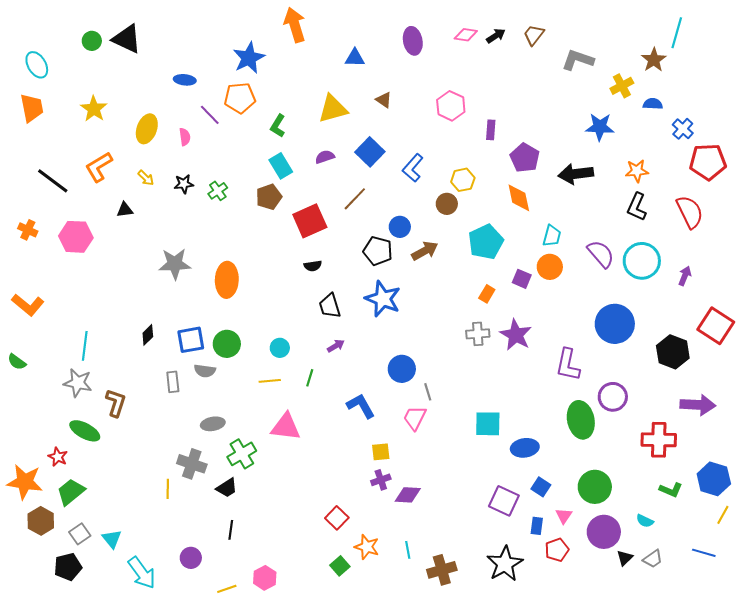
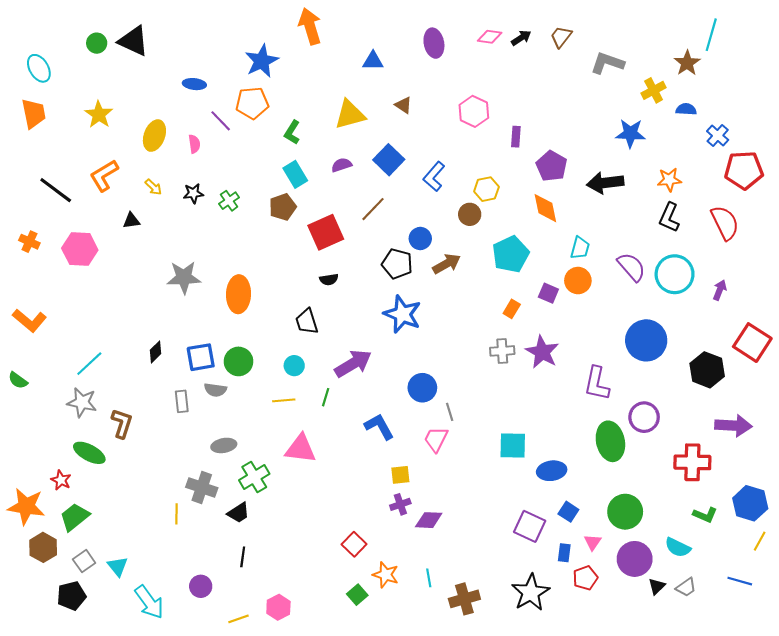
black trapezoid: (330, 306) -> (307, 322), moved
cyan line: (85, 346) -> (89, 364), turned 40
purple arrow: (336, 346) -> (353, 364), size x2.0
cyan semicircle: (645, 521) -> (678, 547), size x1.4

